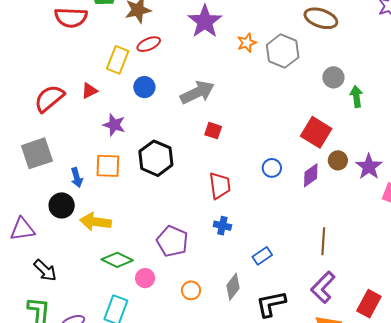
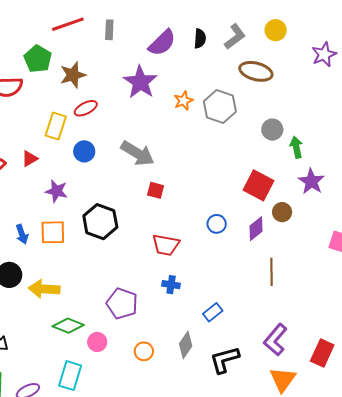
gray arrow: (197, 92) -> (137, 153), turned 60
purple star: (369, 167) -> (311, 181), moved
blue arrow: (77, 178) -> (22, 234), moved
red trapezoid: (220, 186) -> (166, 245), turned 112
brown line: (323, 241) -> (271, 272), moved

